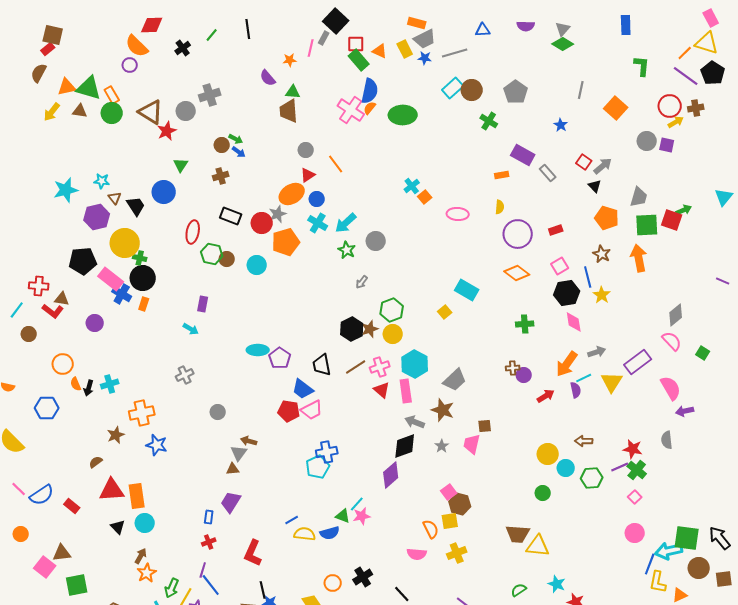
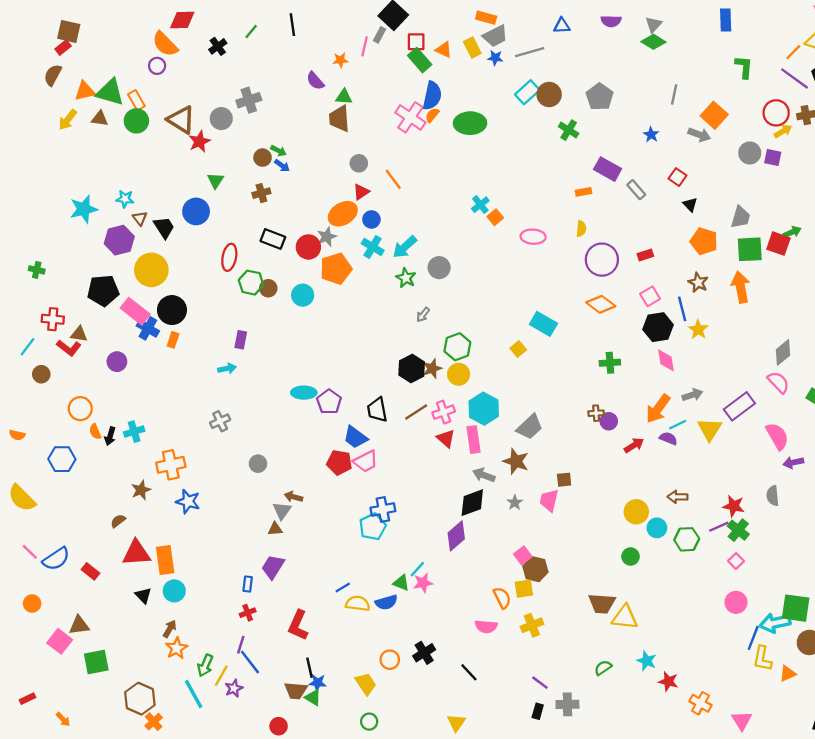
gray arrow: (603, 166) -> (699, 135), moved, turned 60
green cross: (140, 258) -> (37, 270), moved
cyan arrow: (191, 329) -> (227, 368), turned -42
purple semicircle: (576, 390) -> (668, 438), turned -56

